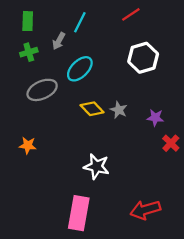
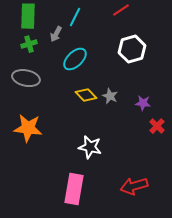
green rectangle: (28, 21) -> (28, 16), size x1.4
gray ellipse: (42, 90) -> (26, 78), moved, turned 36
orange star: (28, 145) -> (28, 128), size x1.8

